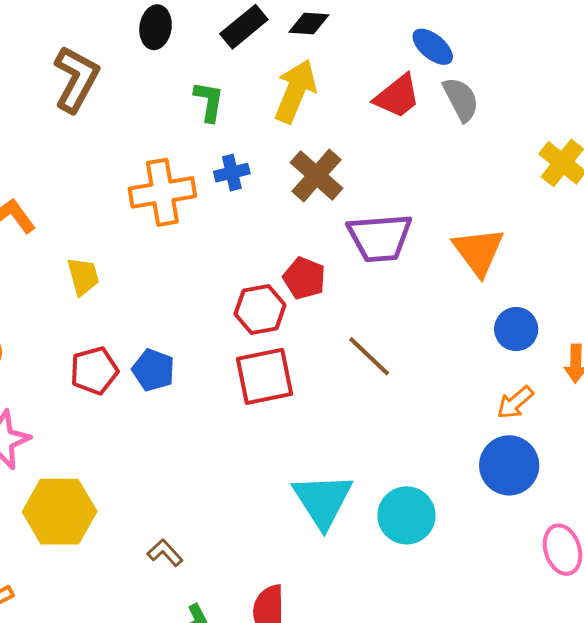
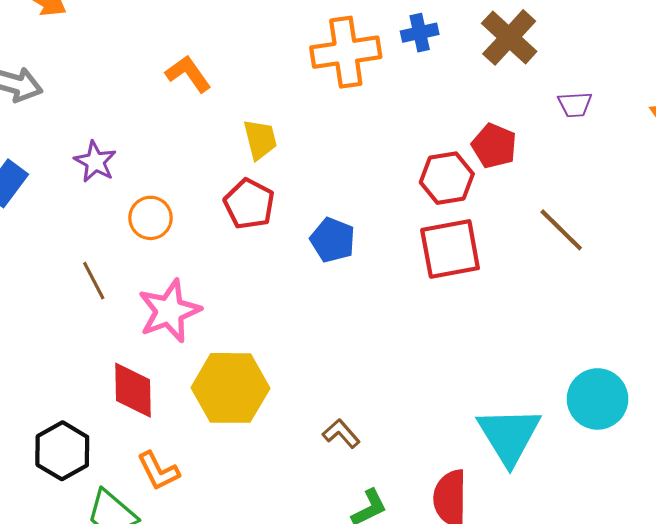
purple trapezoid: (380, 238) -> (575, 105), size x0.5
red pentagon: (94, 371) -> (249, 204), moved, turned -30
cyan triangle: (323, 500) -> (509, 436), moved

